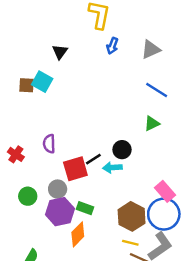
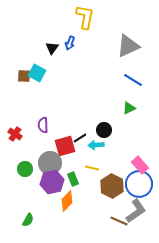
blue arrow: (112, 46) -> (70, 43), moved
gray triangle: (151, 49) -> (128, 46), size x1.4
gray circle: (58, 189) -> (50, 163), size x1.5
green rectangle: (85, 208) -> (73, 179), turned 48
yellow line: (130, 243) -> (92, 168), moved

